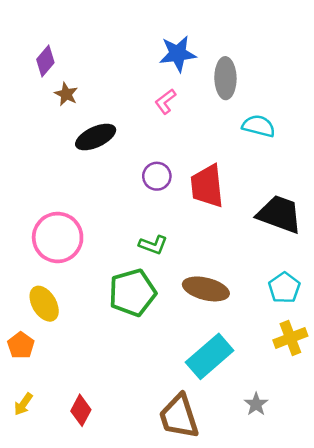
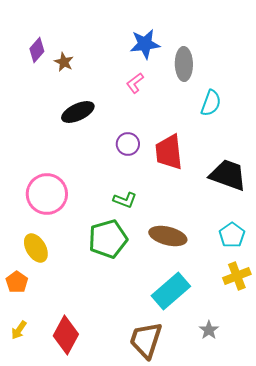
brown star: (66, 94) -> (64, 62), moved
cyan semicircle: (259, 126) -> (211, 103), turned 96
red diamond: (81, 410) -> (66, 335), size x1.5
brown trapezoid: (179, 416) -> (146, 340), turned 36

